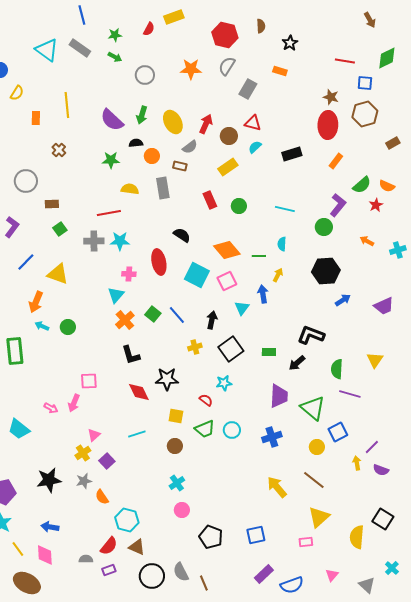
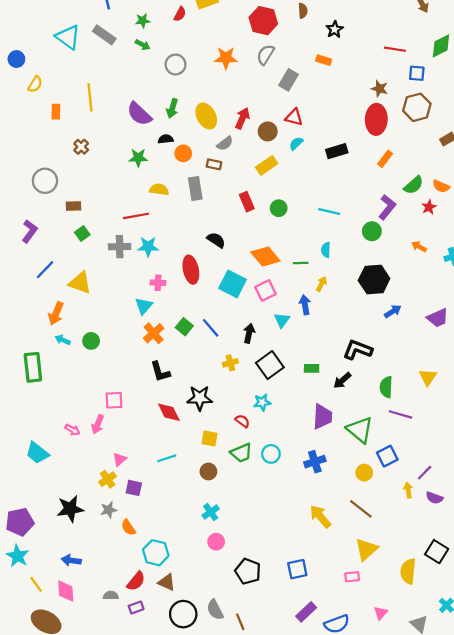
purple square: (107, 461) -> (134, 488), turned -35

